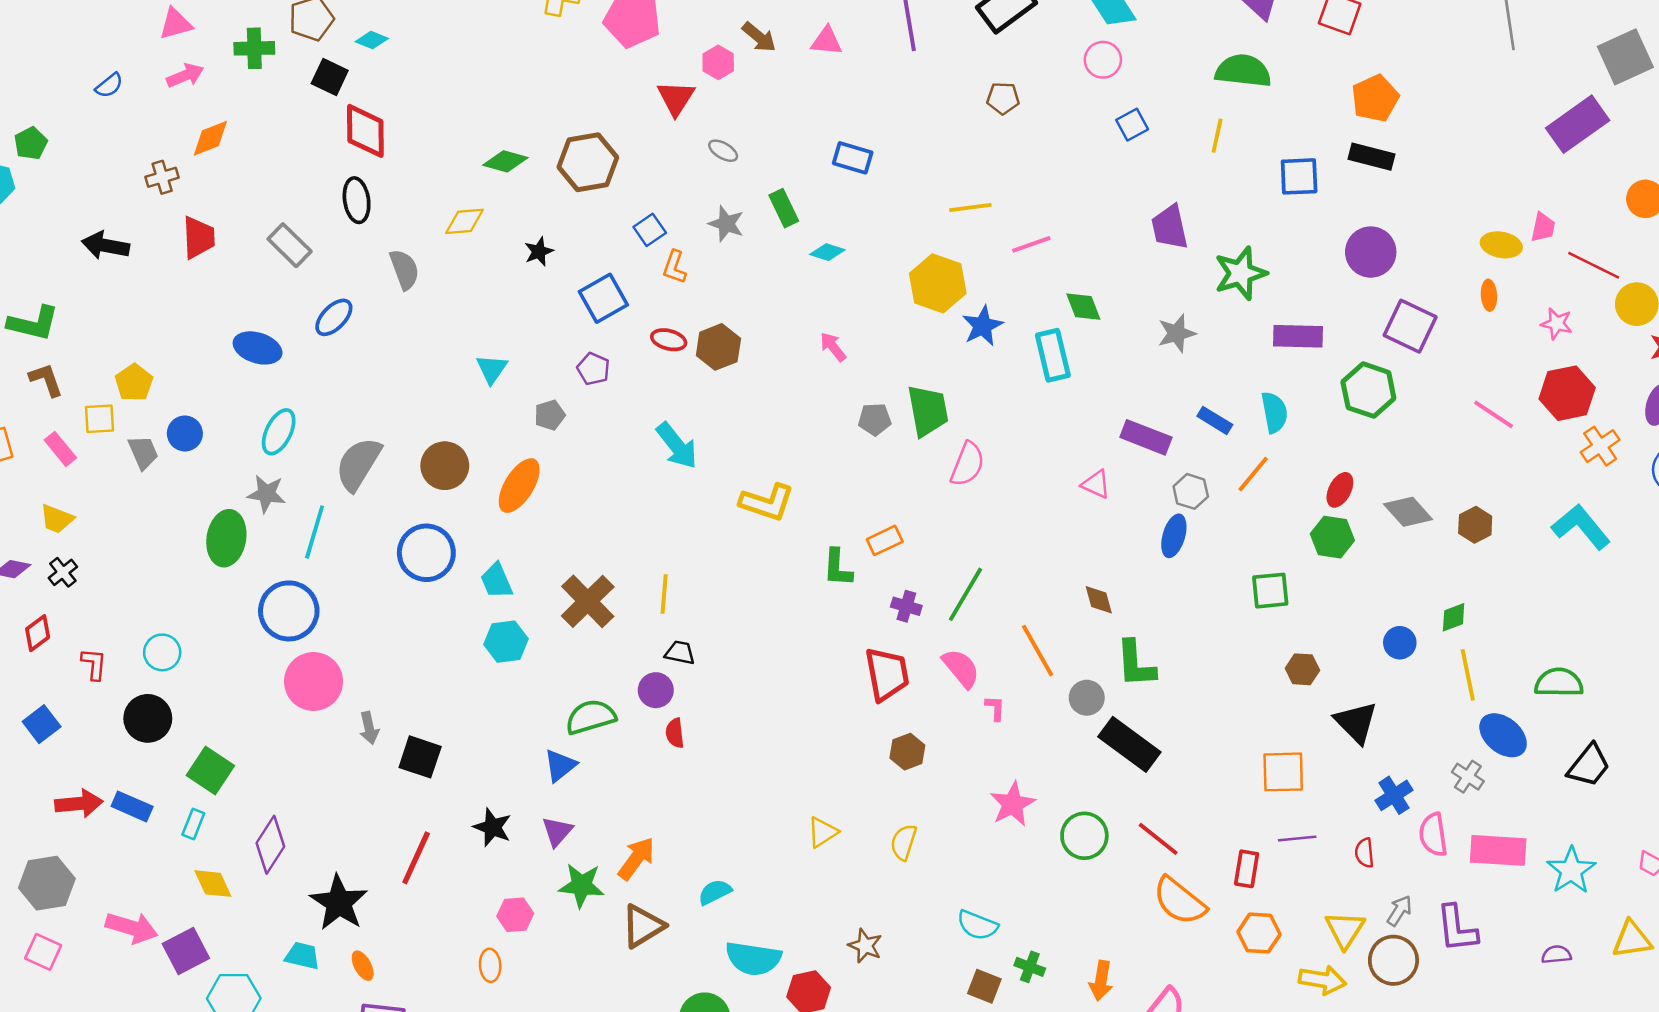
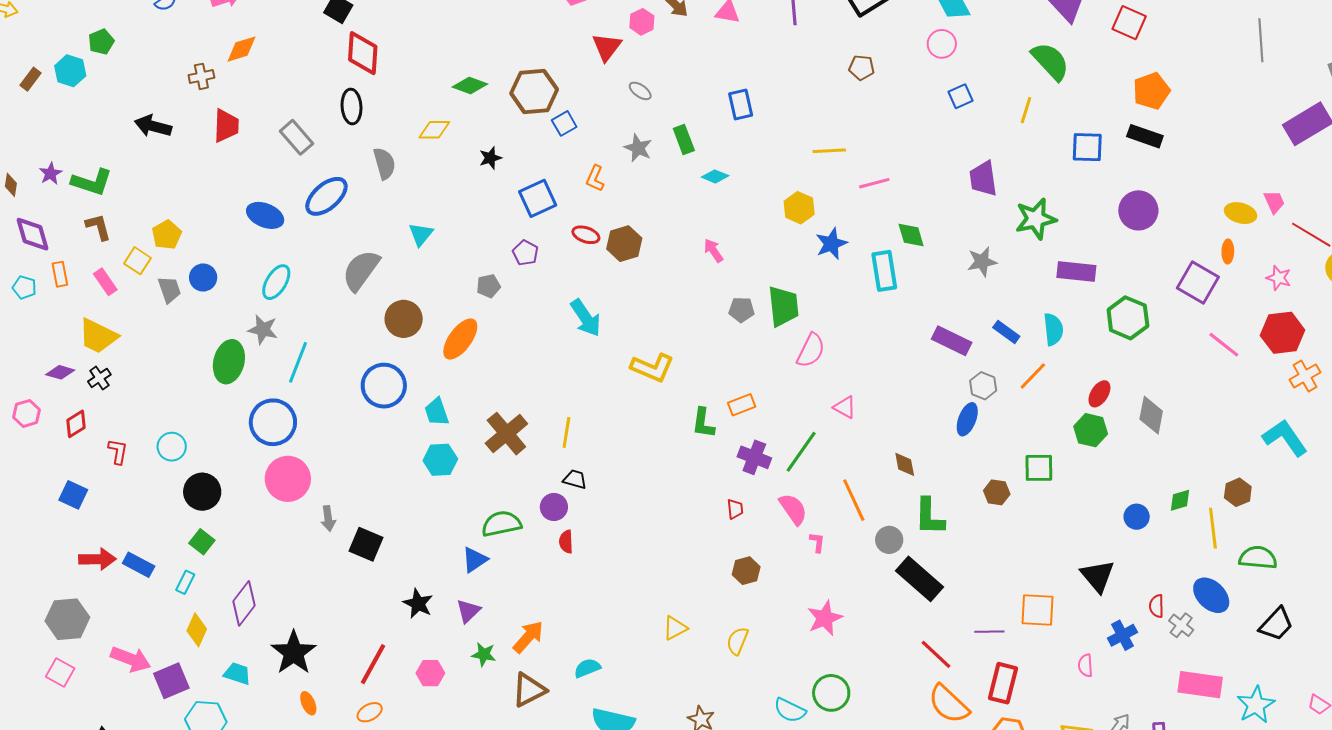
green semicircle: (1243, 71) -> (1050, 61), turned 36
blue rectangle: (853, 158) -> (741, 105), turned 56
pink trapezoid: (1543, 227) -> (1274, 202), turned -40
blue square: (650, 230) -> (564, 123), moved
yellow hexagon: (938, 283) -> (799, 208), size x0.7
blue ellipse: (334, 317) -> (326, 196), size x1.4
purple square: (1410, 326) -> (1198, 283), moved
cyan triangle: (492, 369) -> (421, 234), moved
yellow square: (99, 419) -> (138, 261), turned 32
gray semicircle: (358, 464) -> (361, 270), moved
pink triangle: (1096, 484) -> (845, 407), moved
gray diamond: (1408, 512) -> (1151, 415), turned 48
yellow trapezoid: (57, 519) -> (98, 336), size x1.5
brown hexagon: (1475, 525) -> (1238, 492), moved
purple cross: (906, 606) -> (754, 457), size x1.4
brown hexagon: (1302, 669) -> (997, 492), moved
red trapezoid: (887, 674) -> (735, 509), size x0.5
yellow line: (1468, 675) -> (1213, 528), moved
black circle: (148, 718) -> (202, 492), moved
blue square: (42, 724) -> (73, 495), turned -32
green square: (210, 771) -> (202, 542), size x0.7
pink semicircle: (1433, 835) -> (1085, 665), moved, size x0.7
green circle: (1084, 836) -> (831, 693), moved
purple line: (1297, 839) -> (989, 632), moved
red semicircle: (1364, 853) -> (1157, 606), moved
red line: (416, 858) -> (373, 664), moved
red rectangle: (1247, 869) -> (1003, 683), size x1.4
yellow diamond: (213, 884) -> (197, 630), turned 44
green star: (581, 885) -> (484, 654), size x0.7
cyan trapezoid: (302, 956) -> (237, 674), moved
orange ellipse: (490, 965) -> (370, 712), moved, turned 60

